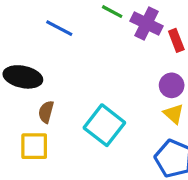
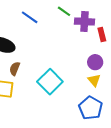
purple cross: (146, 23) -> (84, 22), turned -30

